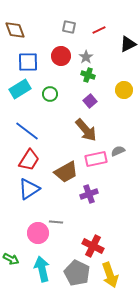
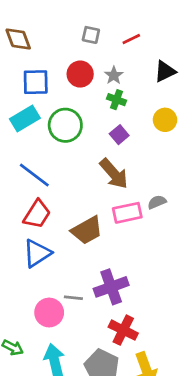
black triangle: (128, 44) -> (165, 71), moved
green circle: (50, 94) -> (65, 125), size x1.6
purple cross: (89, 194) -> (111, 287), moved, size x1.4

